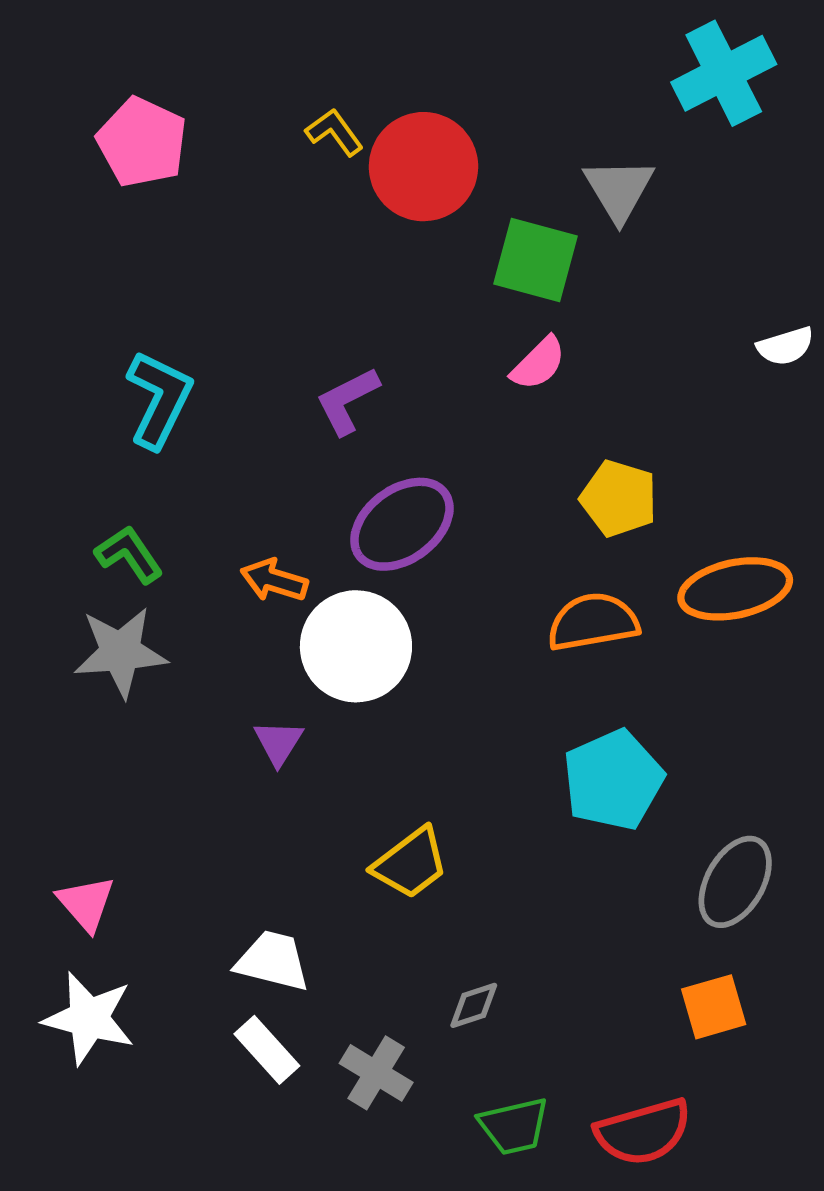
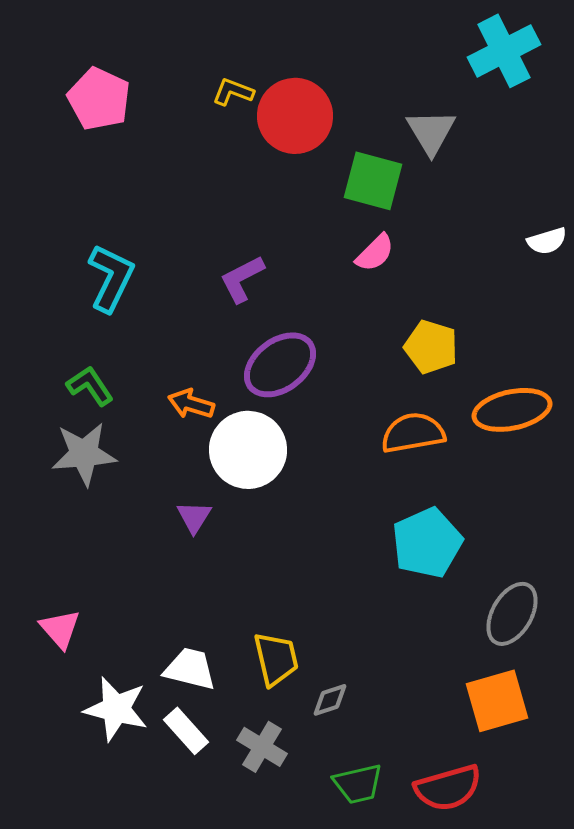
yellow L-shape: (334, 132) -> (233, 92), turned -33
yellow trapezoid: (411, 863) -> (276, 659), moved, turned -66
orange square: (714, 1007) -> (497, 701), size x1.4
white star: (89, 1018) -> (116, 709), moved

